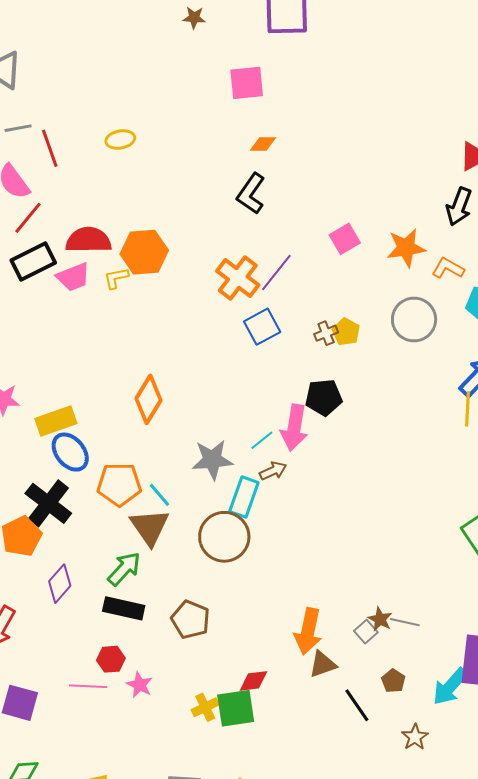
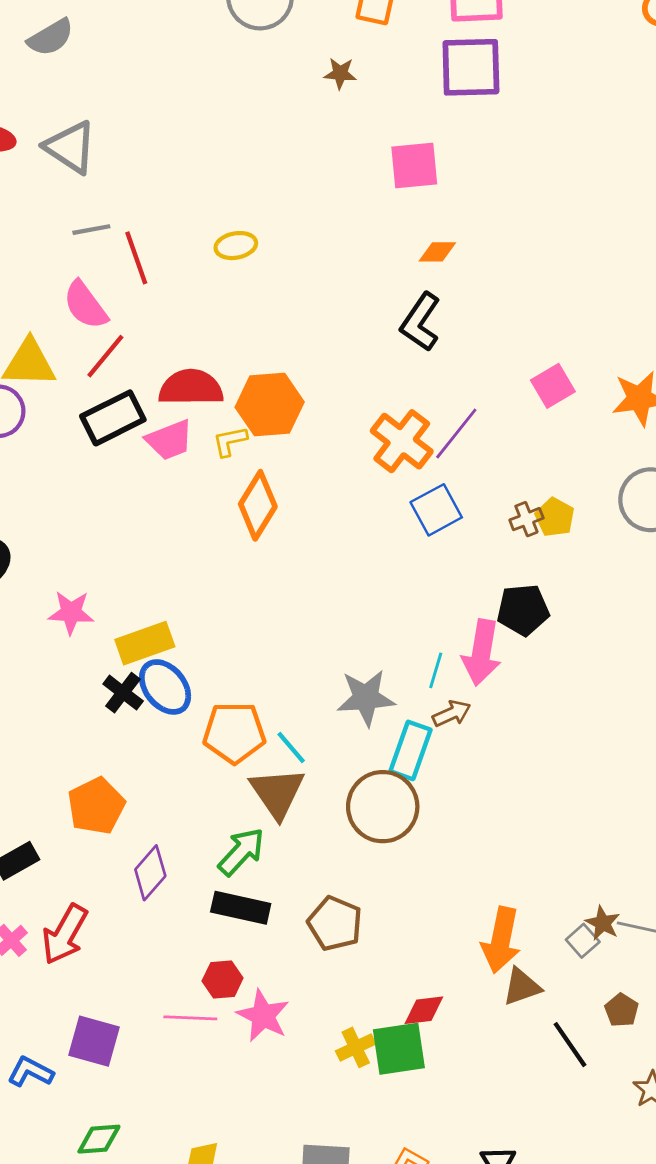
orange diamond: (149, 399) -> (258, 505), moved
cyan line: (262, 440) -> (436, 670), turned -35
black cross: (48, 503) -> (123, 693), moved, size x0.6
pink star: (140, 685) -> (263, 1016), size x1.4

